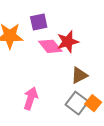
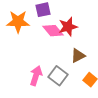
gray square: (77, 103) -> (58, 76), moved

